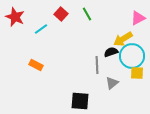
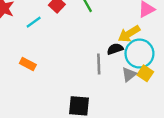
yellow square: (137, 73) -> (145, 73), turned 32
gray triangle: (112, 83) -> (129, 74), moved

